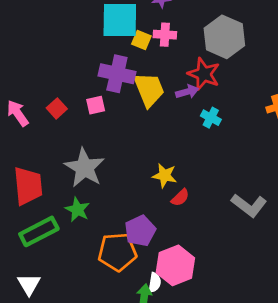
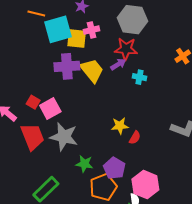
yellow square: (141, 40) -> (77, 38), size x1.5
pink square: (96, 105) -> (50, 108), moved, size x1.5
red trapezoid: (28, 186) -> (32, 137), moved
green star: (77, 210) -> (84, 164), moved

